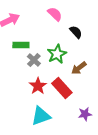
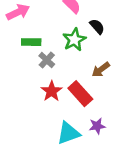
green star: (57, 54) -> (74, 40), moved
purple star: (85, 114) -> (97, 126), moved
cyan triangle: (41, 116) -> (68, 133), moved

